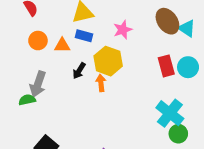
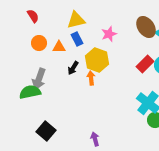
blue rectangle: (84, 36) -> (77, 39), turned 48
red rectangle: (166, 66) -> (145, 64), turned 60
green semicircle: (27, 100) -> (30, 92), size x1.5

